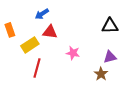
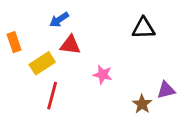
black triangle: (110, 26) -> (143, 28), moved
purple triangle: (110, 57) -> (166, 90), moved

